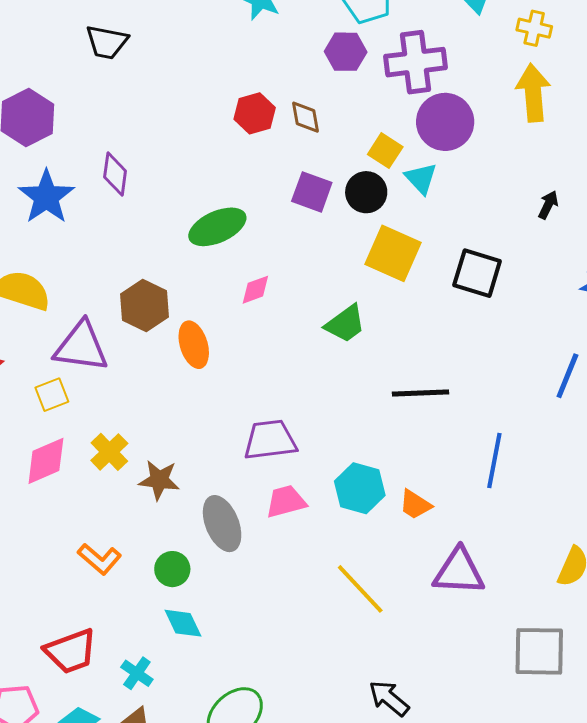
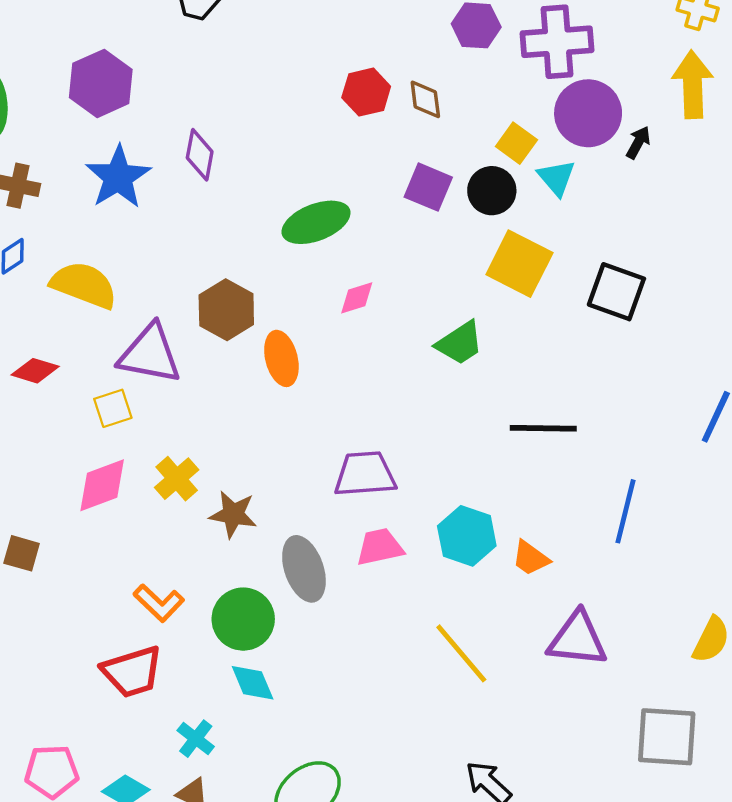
black arrow: (548, 205) -> (638, 142), moved
green circle: (172, 569) -> (243, 619), size x1.5
red trapezoid: (71, 651) -> (132, 672), moved

